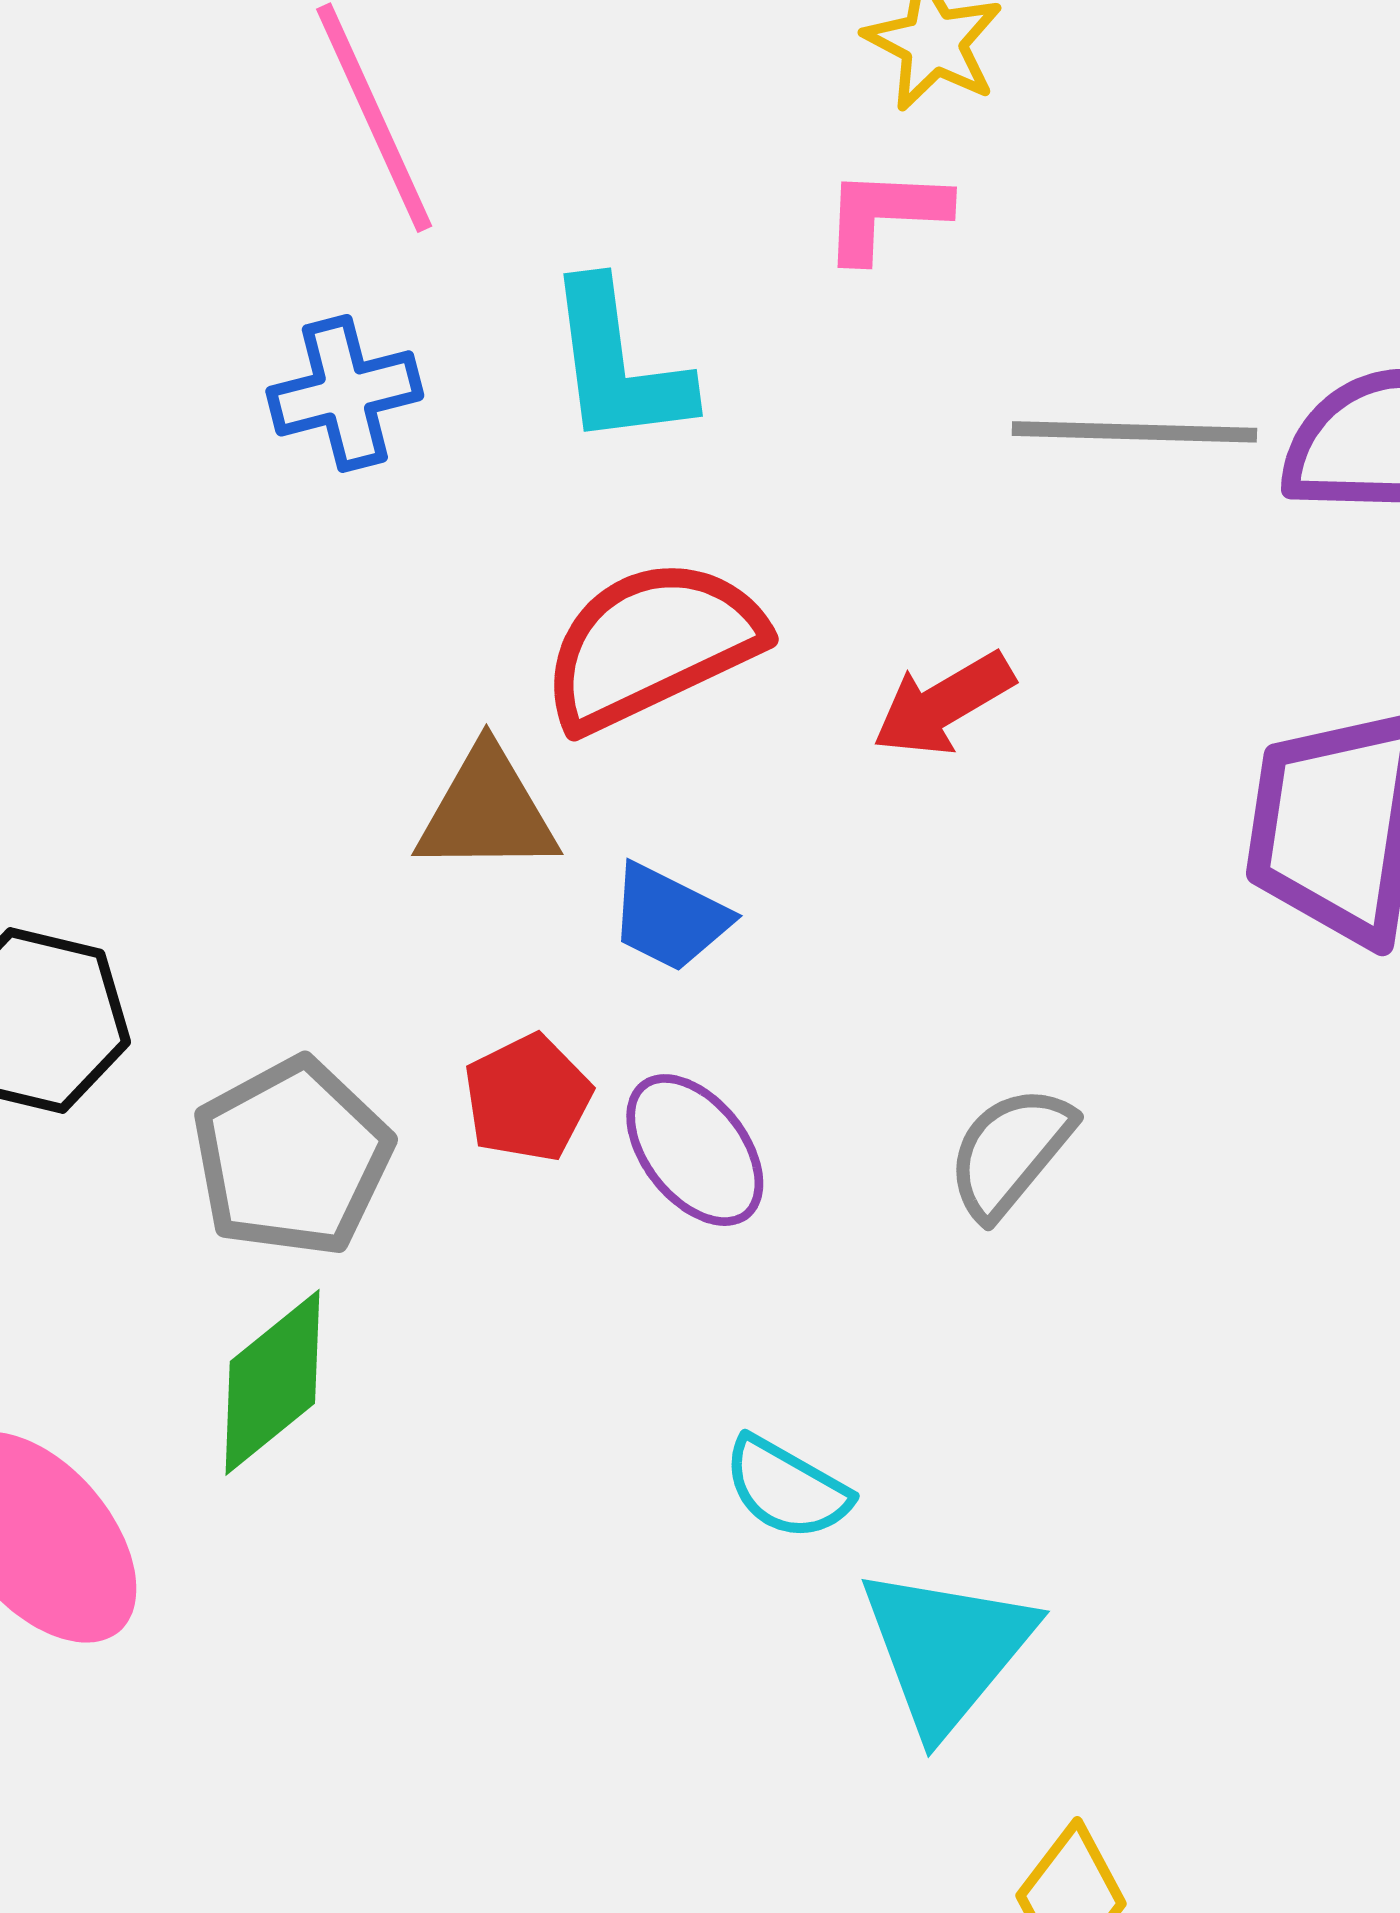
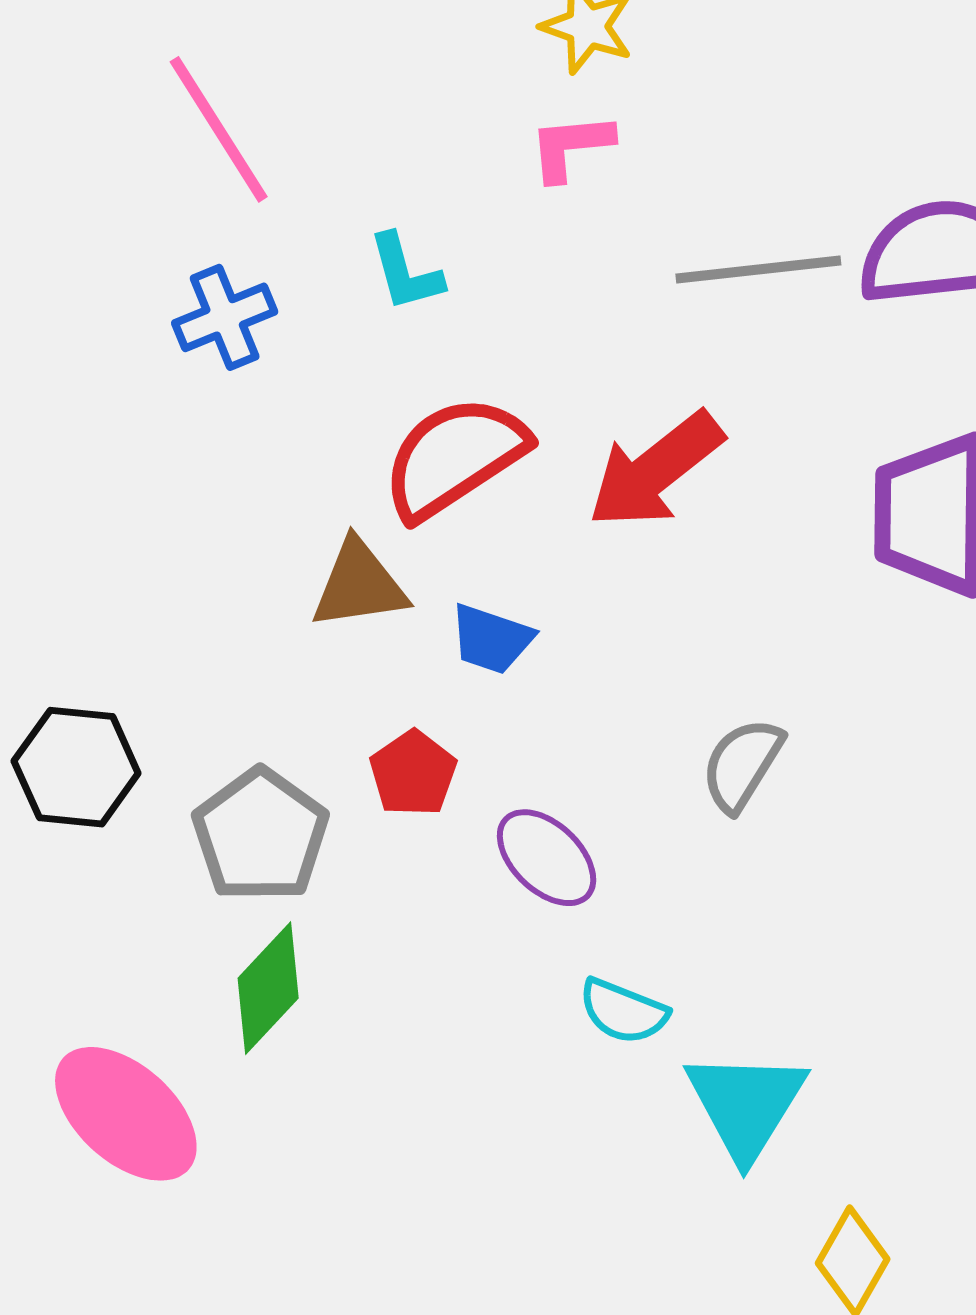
cyan L-shape: (618, 364) -> (405, 272), size x0.7
red arrow: (943, 704) -> (655, 470), size x1.5
purple ellipse: (695, 1150) -> (547, 858), moved

